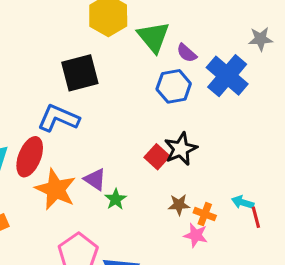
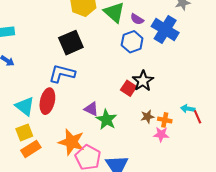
orange star: (56, 189) -> (71, 142), moved
green star: (116, 199) -> (106, 120), size x1.5

